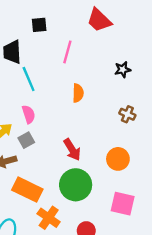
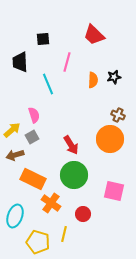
cyan line: (29, 79) -> (48, 84), moved
orange semicircle: (78, 93) -> (93, 80), moved
orange circle: (118, 159) -> (110, 139), moved, size x1.4

